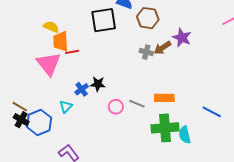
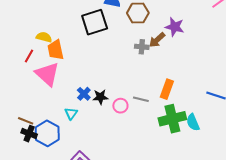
red line: (72, 52) -> (29, 56), moved, turned -40
black star: (98, 84) -> (100, 97), moved
orange rectangle: (164, 98) -> (167, 89), turned -60

